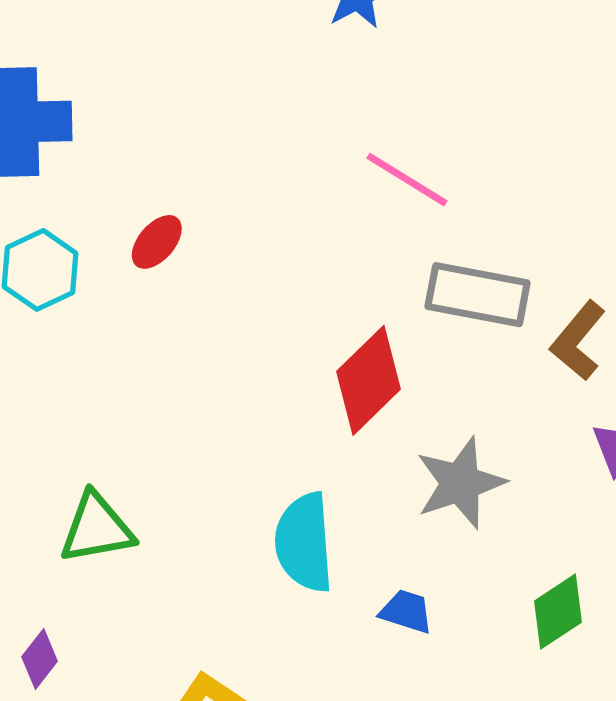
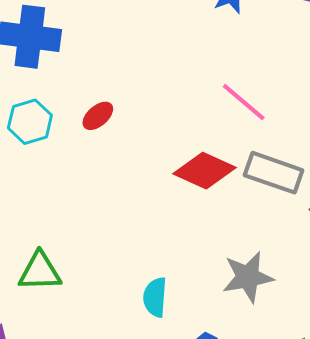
red diamond: (369, 380) -> (205, 171), moved, turned 60
cyan semicircle: (304, 543) -> (155, 297), size x0.7

